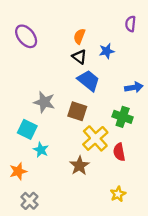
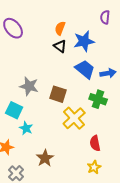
blue star: (107, 51) -> (84, 41), size x1.5
blue trapezoid: (89, 81) -> (85, 69), moved
red semicircle: (119, 152) -> (95, 143), moved
brown star: (79, 166) -> (45, 158), moved

